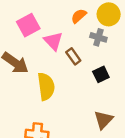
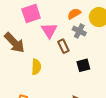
gray cross: (98, 37) -> (79, 31), moved
yellow semicircle: (46, 86) -> (36, 67), size x0.7

